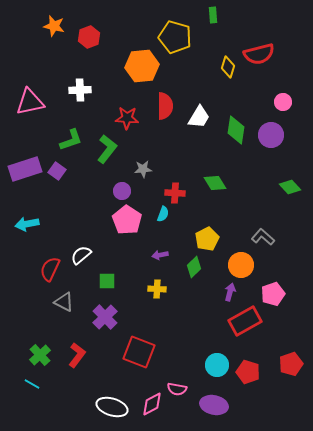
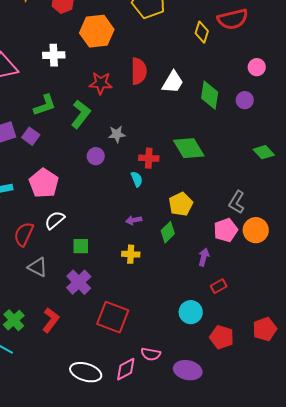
orange hexagon: (142, 66) -> (97, 31), moved
purple circle: (271, 135) -> (245, 100), size x0.7
green diamond: (215, 183) -> (189, 148), size x1.4
cyan semicircle: (163, 214) -> (137, 179), turned -42
pink pentagon: (127, 220) -> (44, 183), moved
gray L-shape: (263, 237) -> (237, 202), turned -100
orange circle: (241, 265) -> (256, 230), moved
pink pentagon: (273, 294) -> (226, 230), moved
red rectangle: (245, 321) -> (219, 286), size x0.5
cyan circle: (217, 365) -> (191, 312), moved

